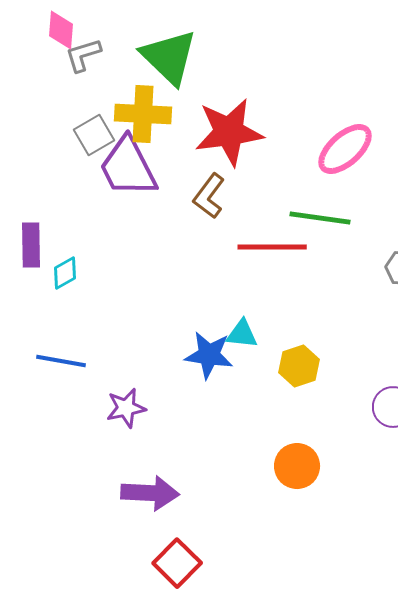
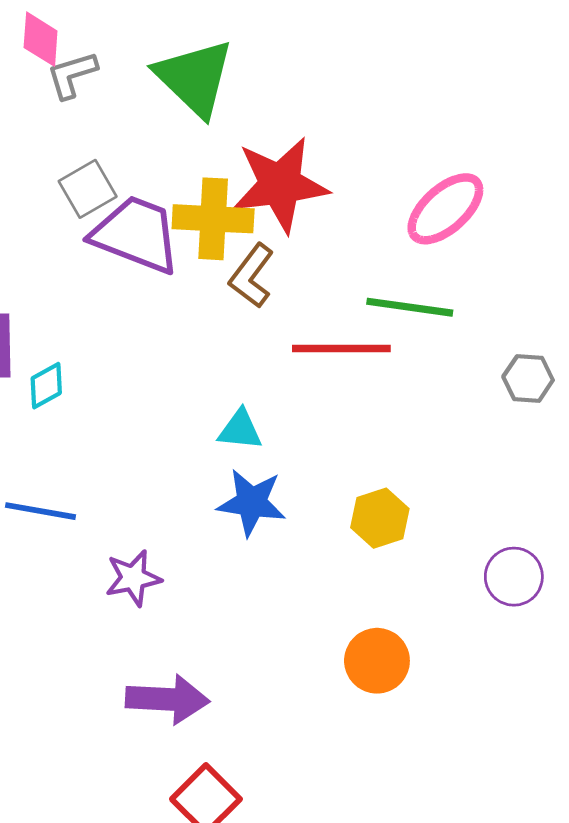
yellow cross: (143, 114) -> (213, 219), moved
purple trapezoid: (128, 167) -> (136, 234), turned 138
cyan triangle: (242, 334) -> (240, 430), moved

